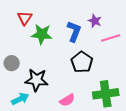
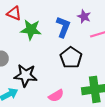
red triangle: (25, 18) -> (14, 13), turned -42

